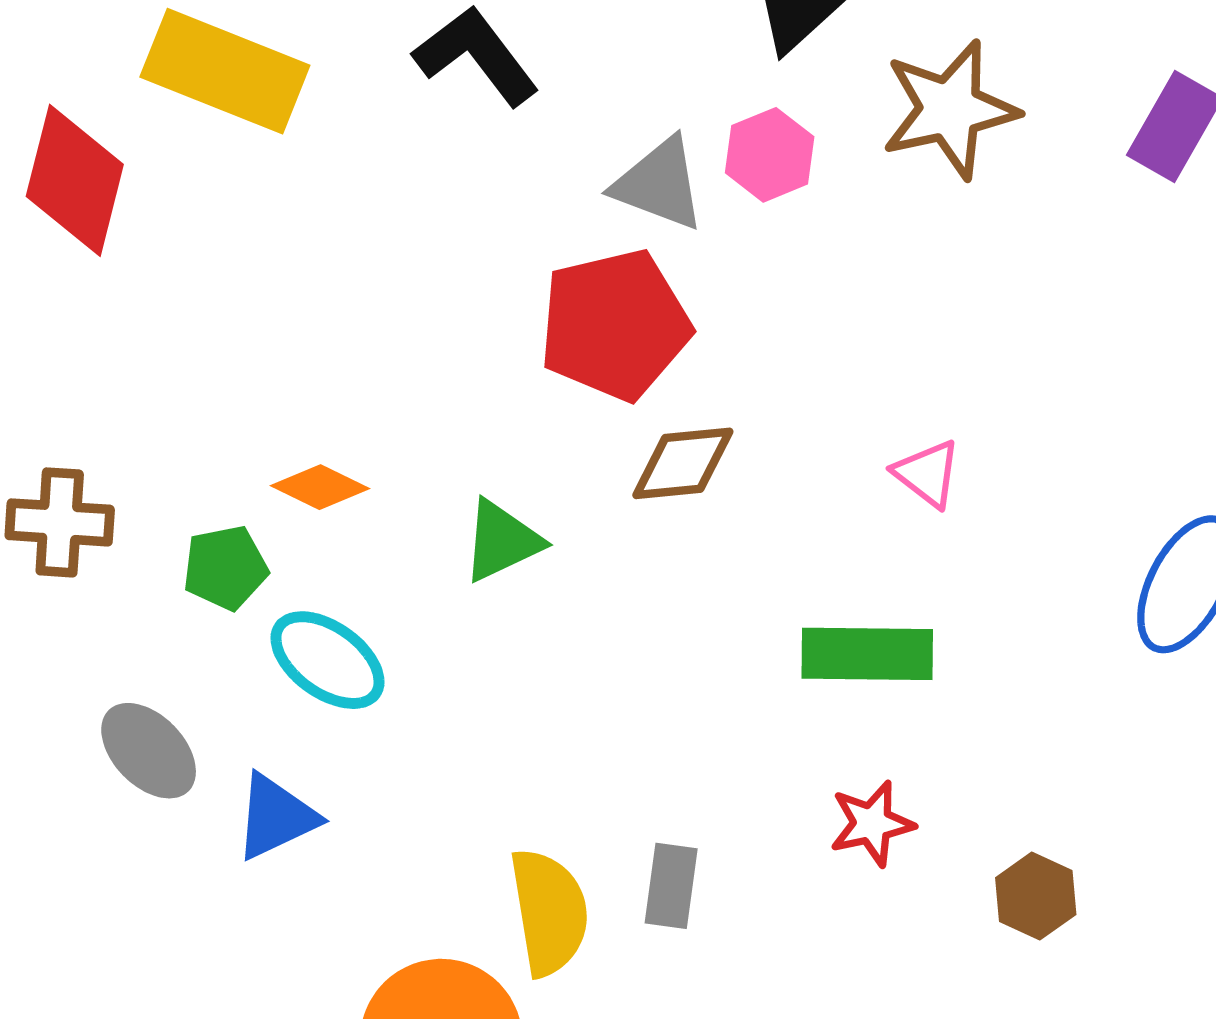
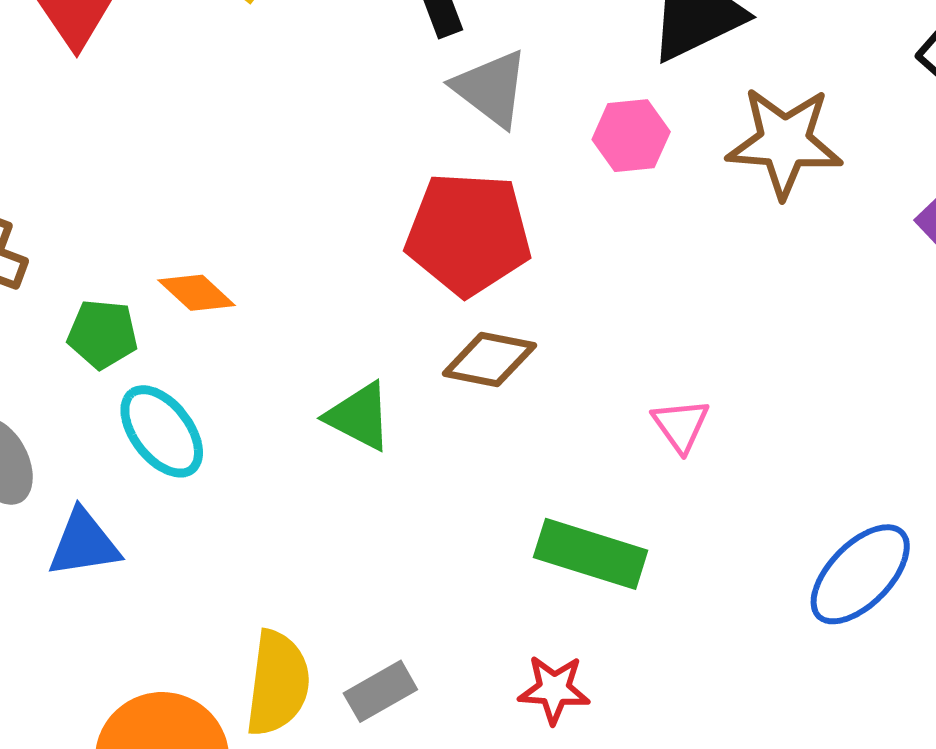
gray triangle: (659, 184) -> (491, 88), moved
green triangle: (502, 541) -> (359, 416), moved, turned 36
gray rectangle: (671, 886) -> (380, 691), turned 36

